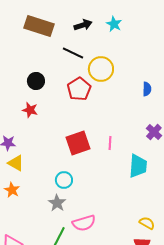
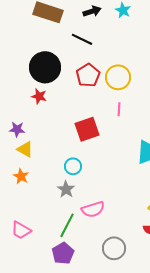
yellow circle: (101, 69) -> (118, 77), moved
black circle: (36, 81) -> (45, 67), size x1.8
pink line: (110, 143) -> (119, 109), moved

